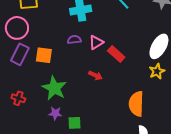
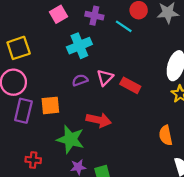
red arrow: (95, 75) -> (99, 120), moved, size x1.5
orange semicircle: (136, 104) -> (166, 135), size x0.7

